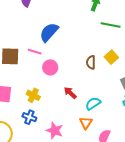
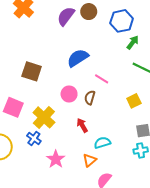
pink line: (35, 52) -> (102, 79), moved
brown semicircle: (91, 62) -> (90, 98), moved
yellow cross: (33, 95) -> (44, 117), size x1.5

